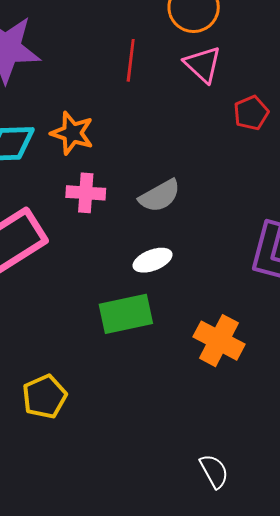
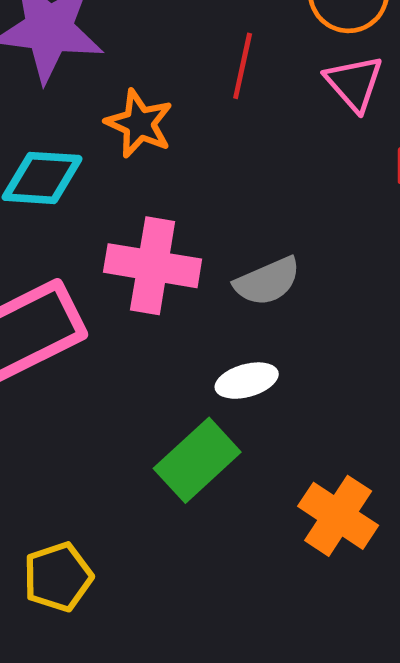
orange star: (72, 133) -> (139, 124), moved
pink cross: (86, 193) -> (153, 266), size x1.5
green rectangle: (126, 314) -> (197, 460), turned -36

